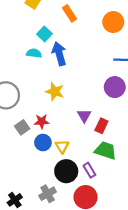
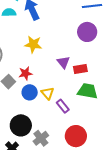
red rectangle: (101, 126) -> (80, 69), turned 64
purple rectangle: (89, 170) -> (63, 106), moved
black circle: (66, 171) -> (21, 125), moved

